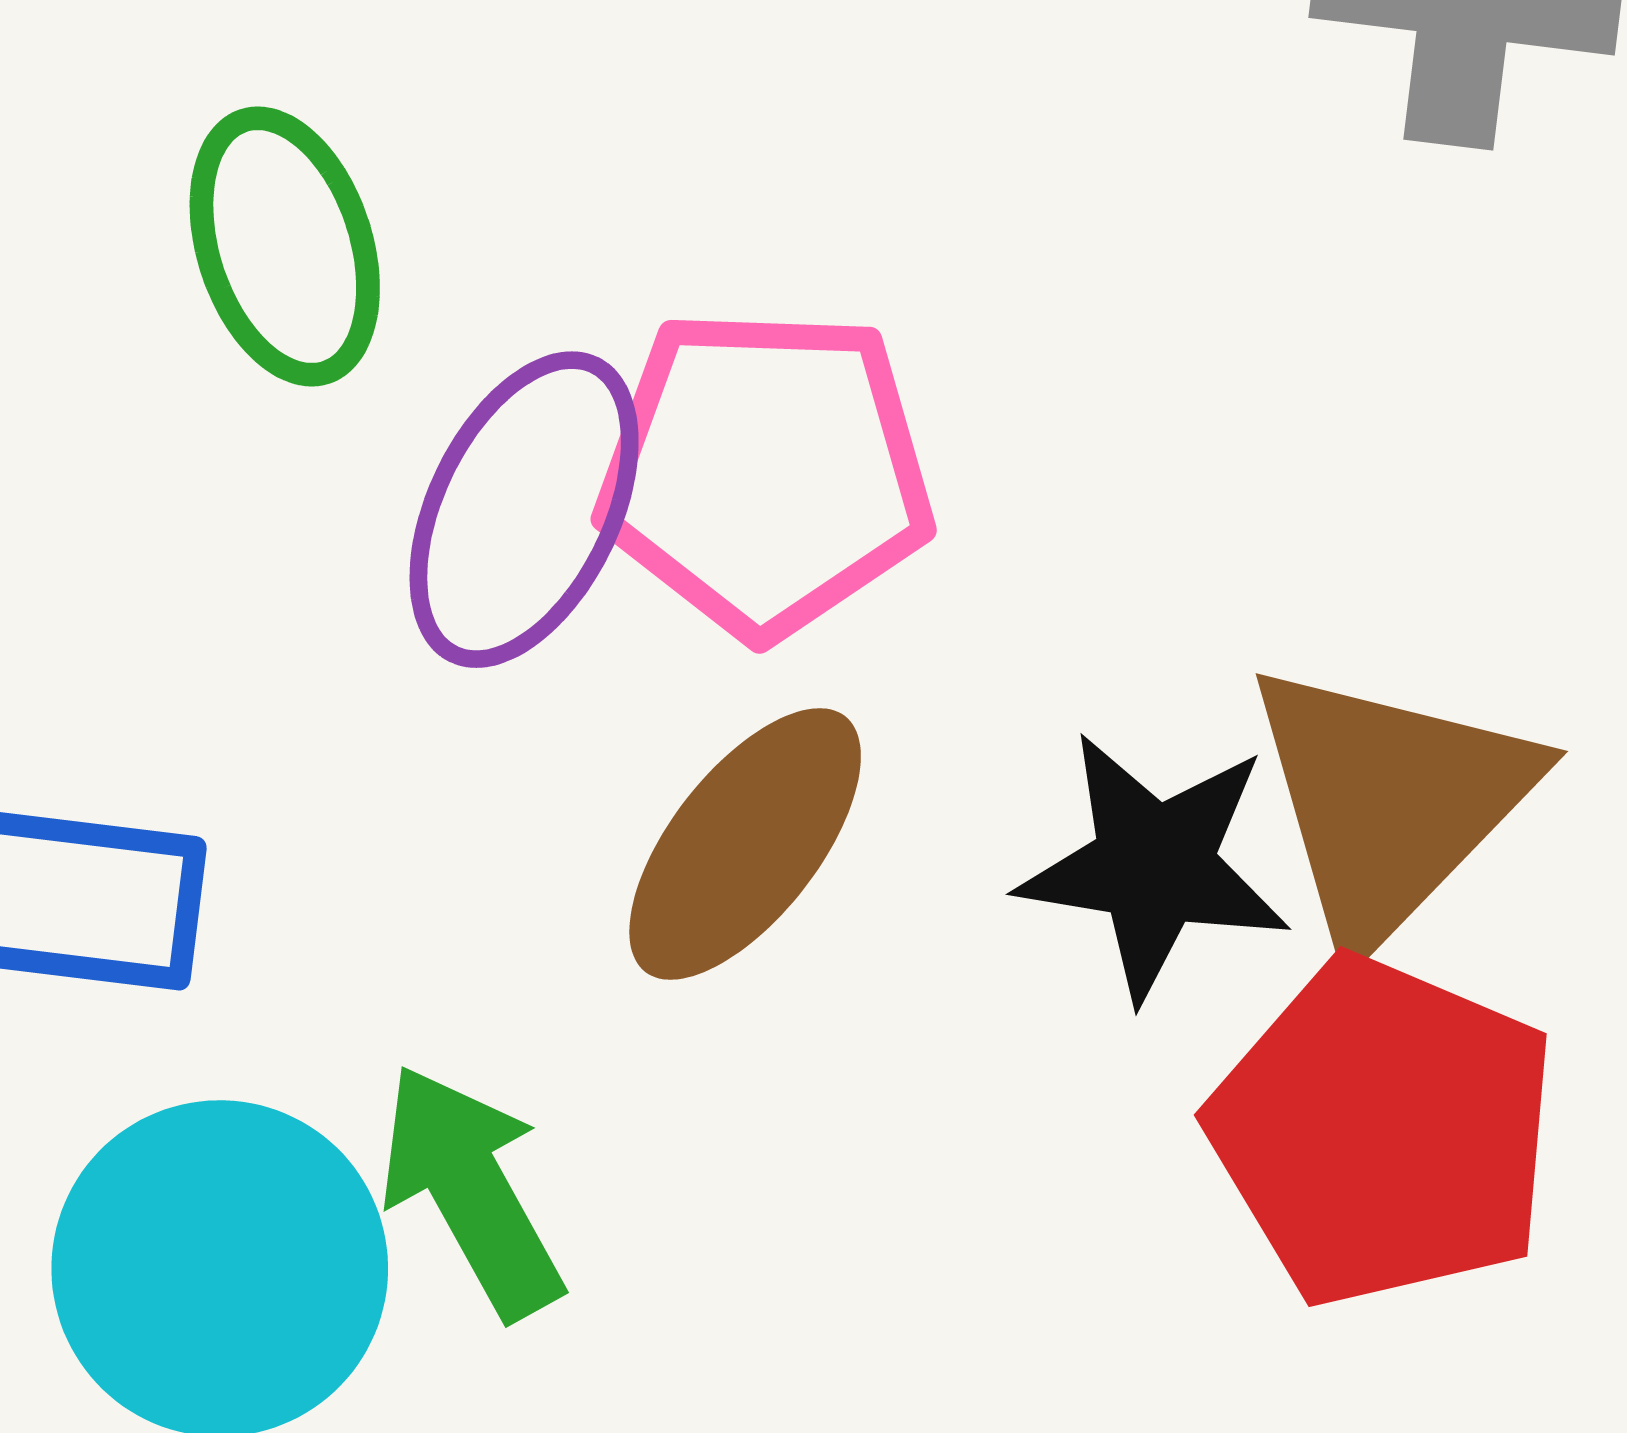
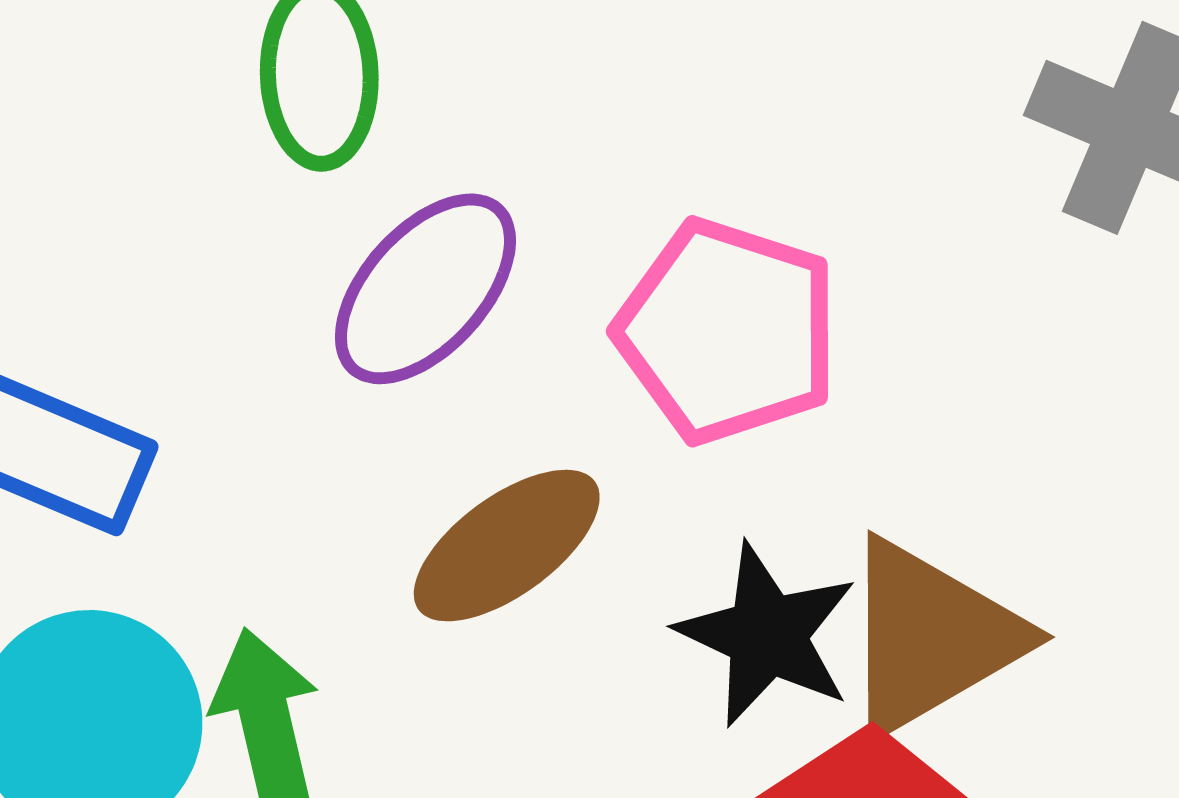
pink pentagon: (765, 472) -> (728, 331), moved

